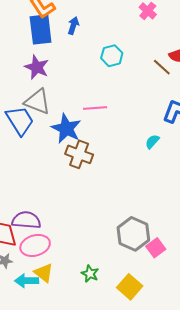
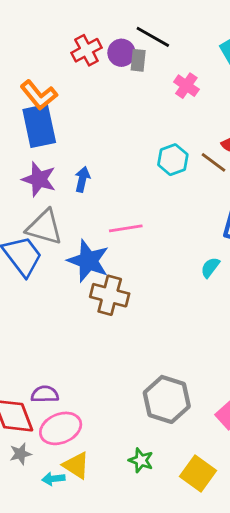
blue arrow: (73, 26) -> (82, 179), moved
cyan hexagon: (112, 56) -> (173, 160), moved
purple semicircle: (26, 220) -> (45, 394), size x0.7
gray hexagon: (133, 234) -> (167, 399), moved
cyan arrow: (27, 281) -> (53, 479), size x0.7

